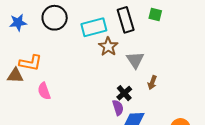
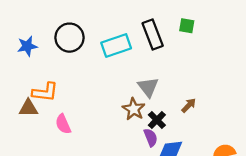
brown star: (108, 47) -> (134, 109), moved
gray triangle: (135, 60) -> (148, 87), moved
brown arrow: (152, 83) -> (189, 105), turned -152

